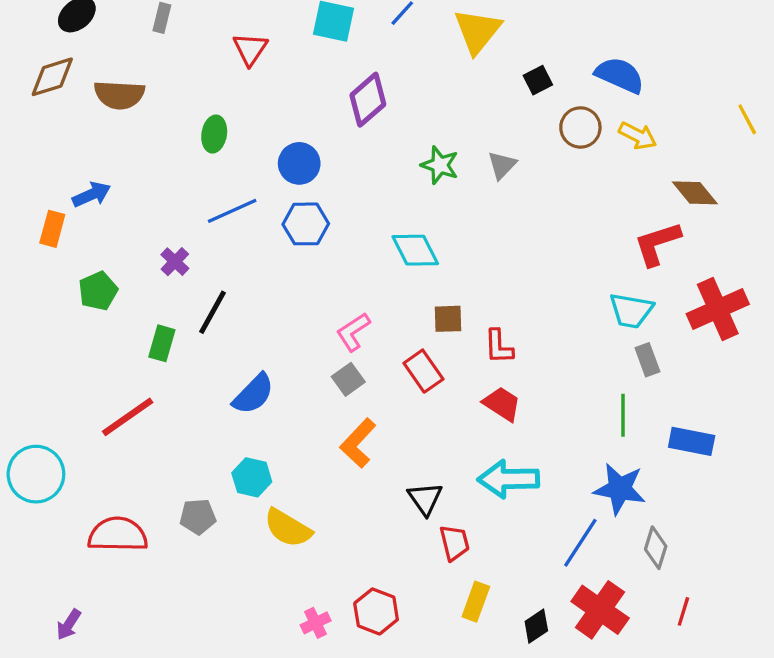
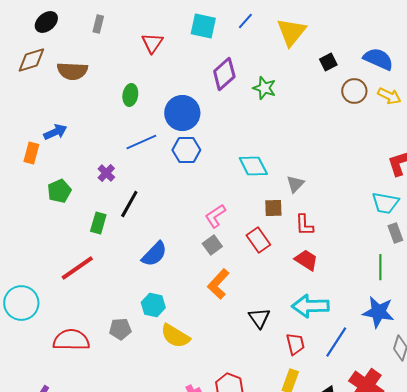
blue circle: (299, 163) -> (182, 113), size x1.4
green star: (440, 165) -> (264, 88), moved
gray triangle: (502, 165) -> (295, 184), moved
red trapezoid: (455, 543) -> (295, 344), moved
blue line: (580, 543) -> (336, 342), moved

